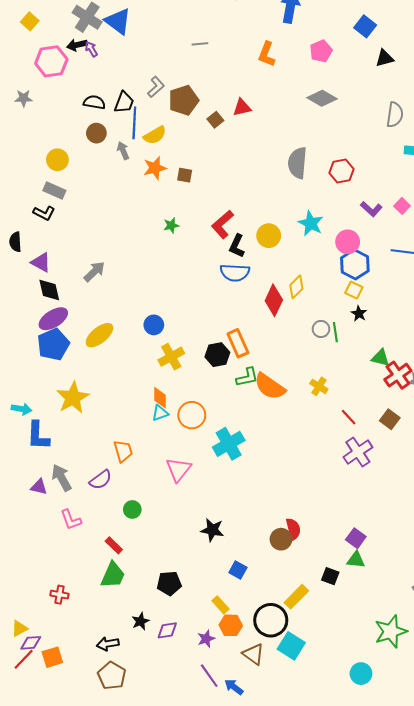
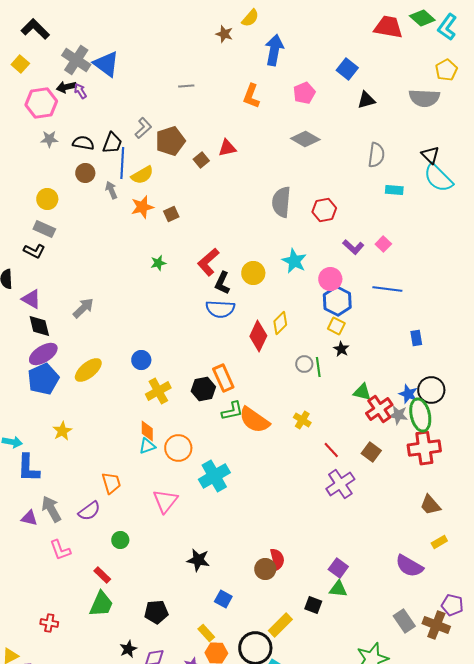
gray star: (24, 98) -> (49, 139), moved
brown square: (185, 175) -> (171, 214), turned -35
yellow star: (73, 398) -> (62, 431), size x0.6

